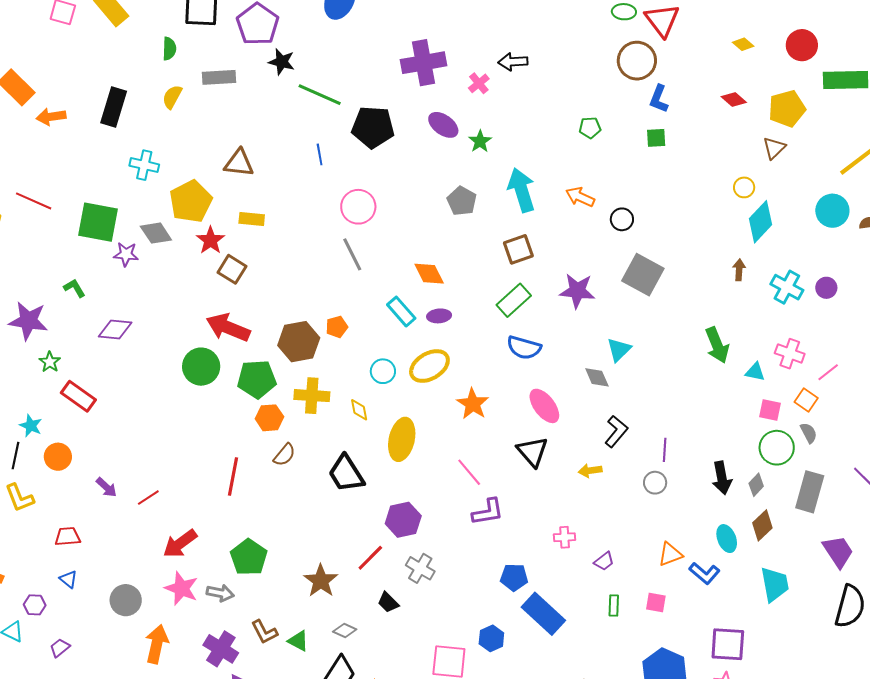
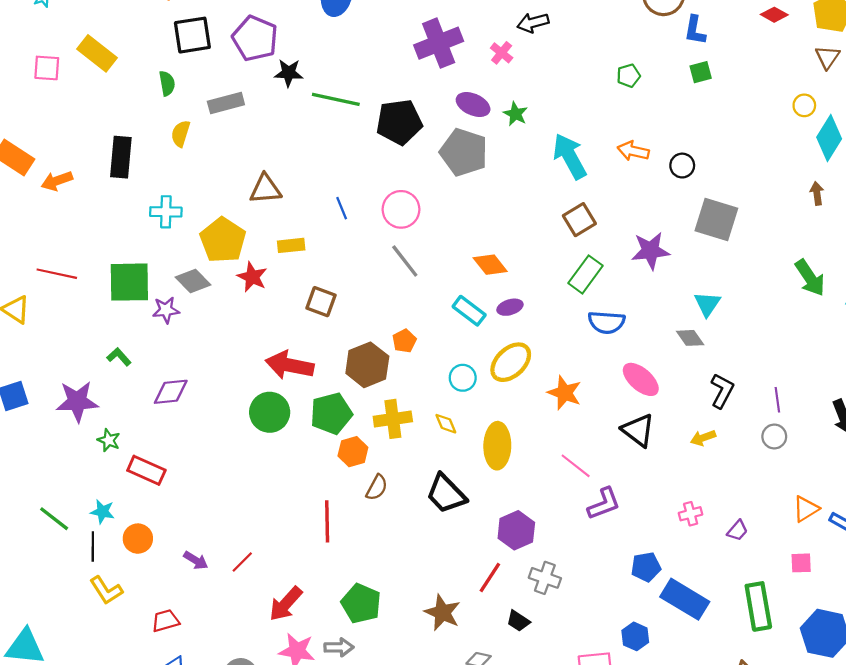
blue line: (320, 154) -> (342, 208), moved
gray pentagon: (462, 201) -> (464, 152), moved, size x1.5
brown square: (232, 269) -> (321, 302), moved
green rectangle: (614, 605) -> (758, 606), moved, size x2.0

